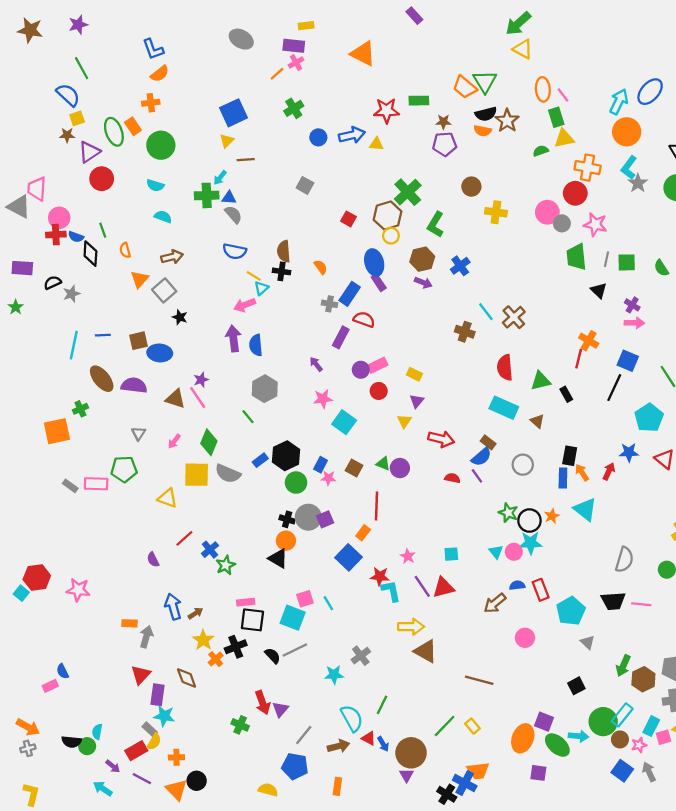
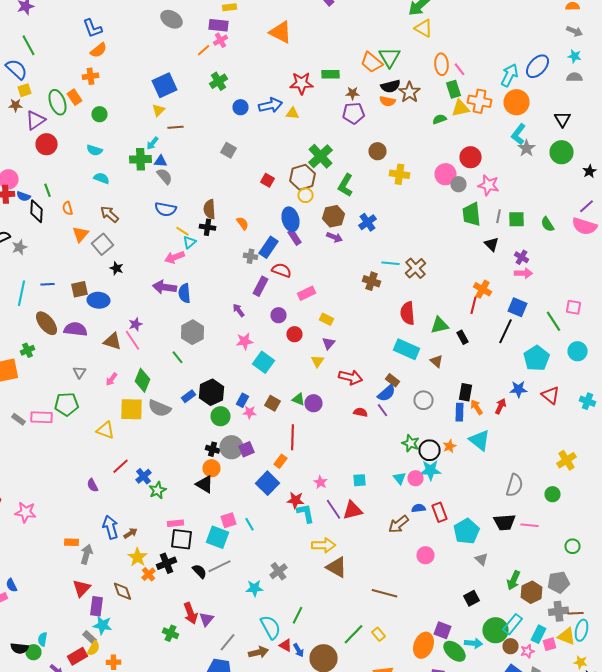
green circle: (161, 145) -> (100, 114), size x0.6
orange cross: (588, 168) -> (480, 101), moved
brown arrow: (172, 257) -> (110, 214), turned -126
cyan line: (486, 312) -> (390, 263), turned -48
purple arrow: (233, 338) -> (164, 287), turned -75
pink rectangle: (378, 365) -> (306, 293), moved

